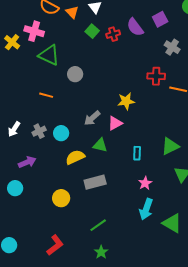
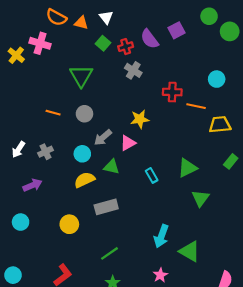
orange triangle: (72, 12) -> (81, 23), turned -32
gray cross: (172, 47) -> (133, 70), moved
green triangle: (49, 55) -> (81, 76), moved, turned 35
gray circle: (75, 74) -> (84, 114), moved
cyan circle: (61, 133) -> (82, 154), moved
cyan rectangle: (137, 153) -> (152, 175), turned -32
pink star: (145, 183) -> (160, 275), moved
cyan circle: (15, 188) -> (21, 222), moved

